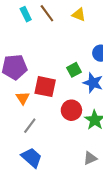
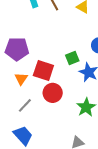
red circle: (71, 110) -> (53, 93), moved

